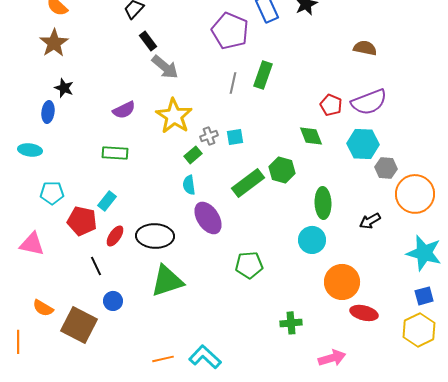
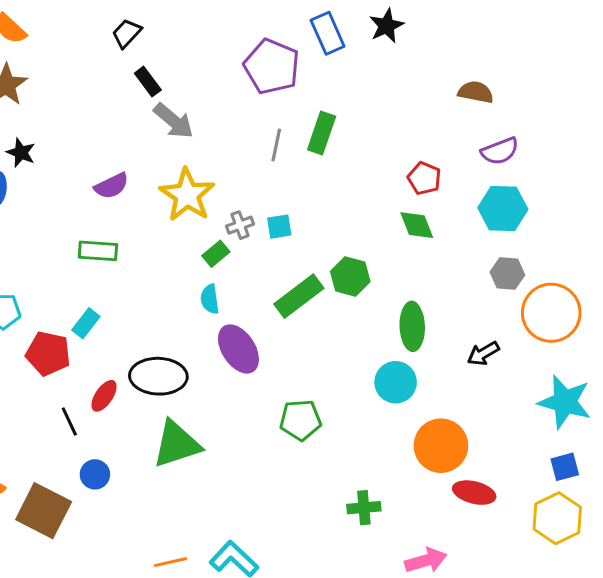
purple semicircle: (369, 102) -> (500, 151), moved, size x0.7
green diamond: (311, 136) -> (417, 225), moved
cyan hexagon: (363, 144) -> (503, 208), moved
red ellipse: (115, 236) -> (104, 396), moved

